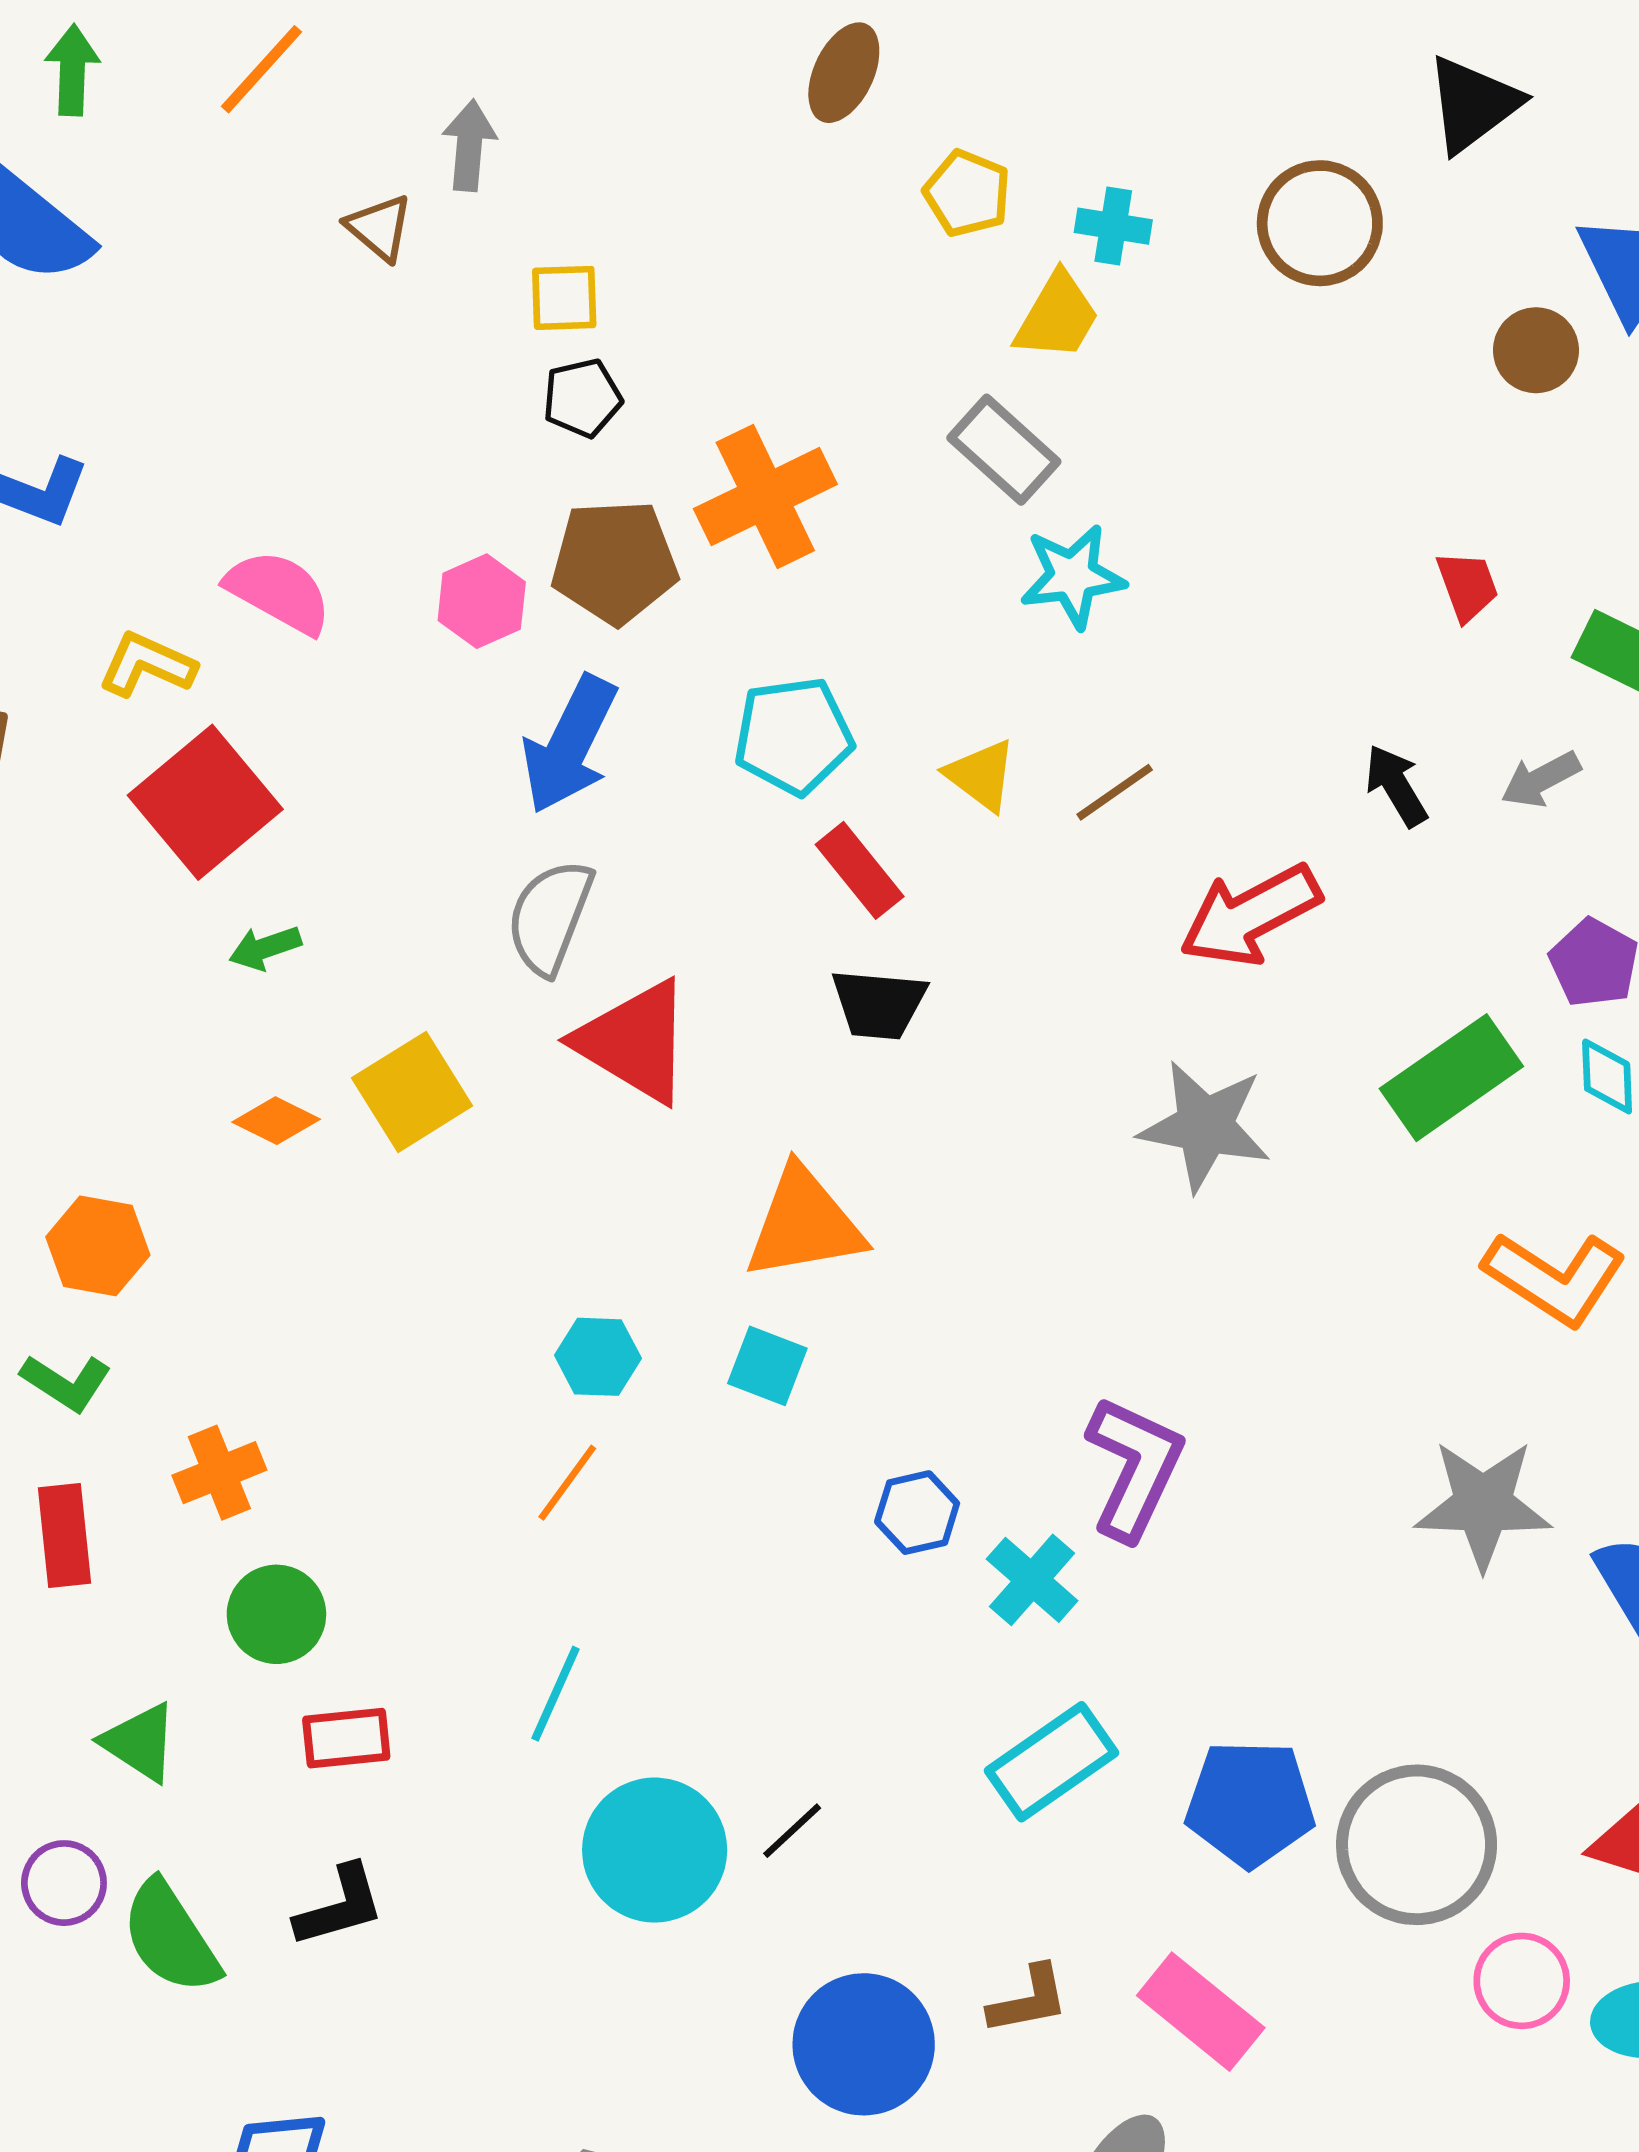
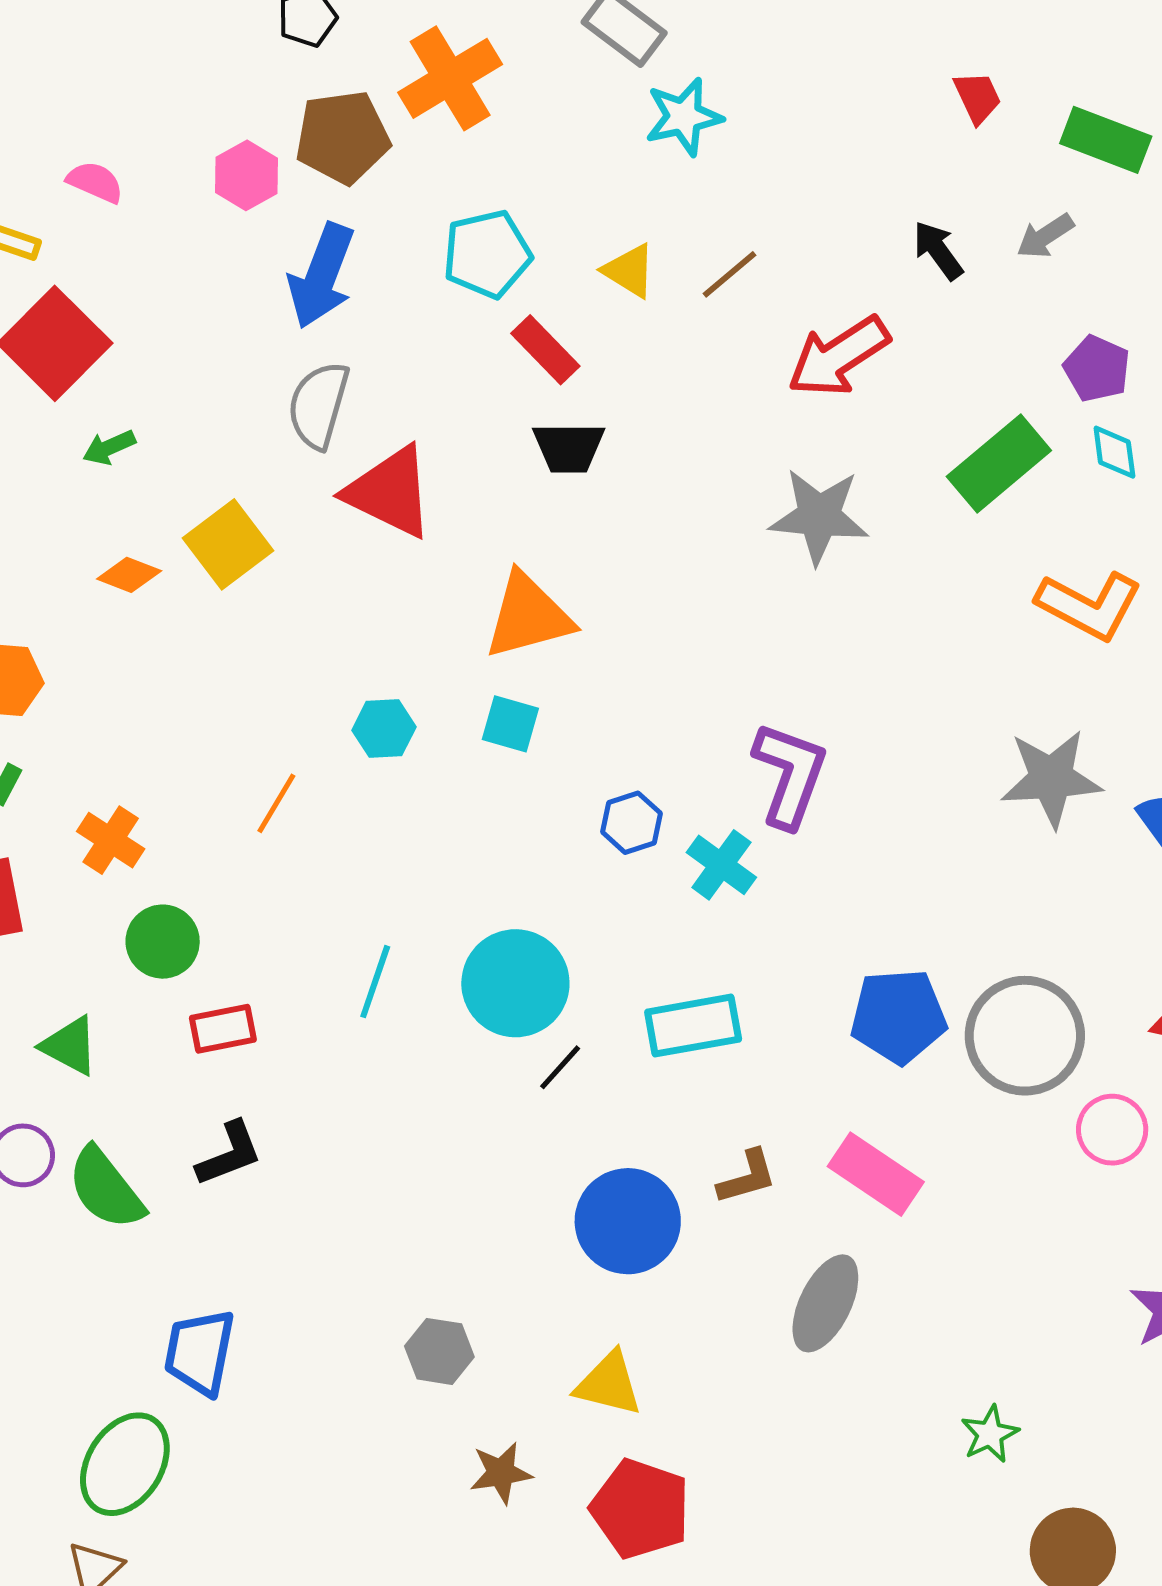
pink semicircle: (279, 592) -> (95, 182), size x0.7
orange cross: (219, 1473) -> (111, 840), turned -30
orange line: (567, 1483) -> (276, 803), moved
cyan rectangle: (1052, 1762) -> (693, 1026), moved, turned 30
cyan circle: (655, 1850) -> (515, 983), moved

